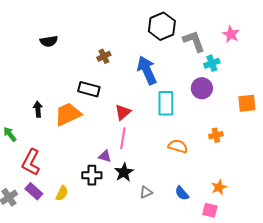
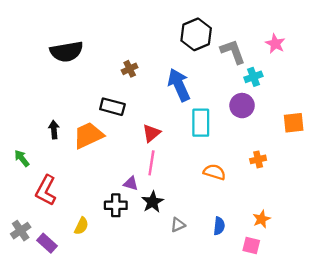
black semicircle: (49, 41) -> (67, 52), size x1.6
purple rectangle: (34, 191) -> (47, 243), moved
blue semicircle: (182, 193) -> (219, 226), turned -133

